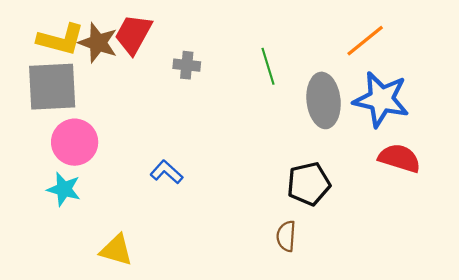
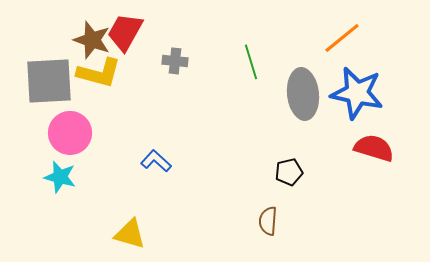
yellow L-shape: (61, 40) -> (99, 73), moved
black pentagon: (309, 184) -> (289, 172), size x0.7
yellow triangle: (116, 250) -> (130, 234), moved

